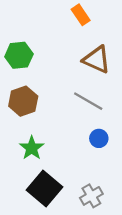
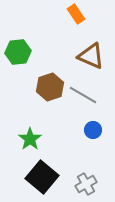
brown hexagon: (23, 101) -> (50, 87), moved

